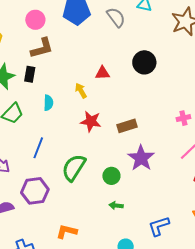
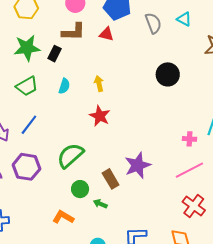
red triangle: (102, 73) -> (106, 34), moved
brown rectangle: (127, 126) -> (111, 179), moved, turned 60
blue line: (38, 148) -> (29, 125), moved
green circle: (111, 176) -> (80, 189), moved
orange L-shape: (67, 231) -> (63, 217), moved

